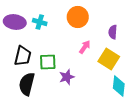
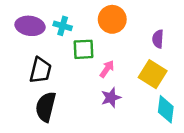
pink arrow: (85, 47) -> (107, 69), moved
green square: (48, 62) -> (84, 49), moved
purple star: (67, 77) -> (111, 98), moved

